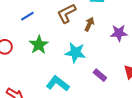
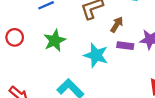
purple rectangle: (100, 75) -> (125, 46), moved, turned -40

